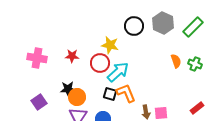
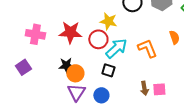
red star: (72, 56) -> (70, 32), size x1.6
orange L-shape: (126, 93) -> (147, 48), moved
purple square: (39, 102) -> (23, 67), moved

